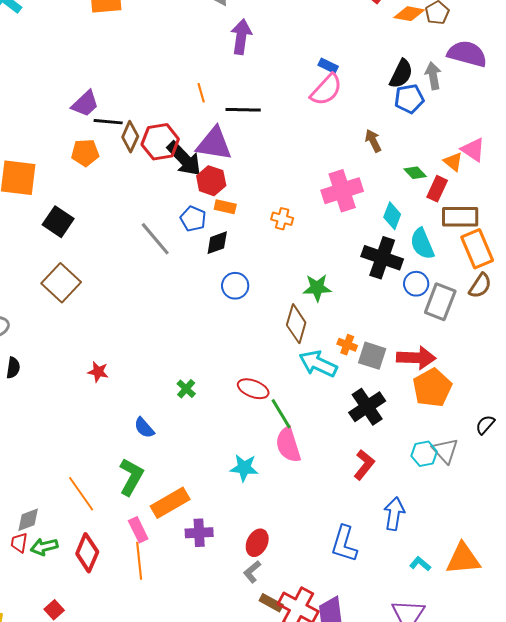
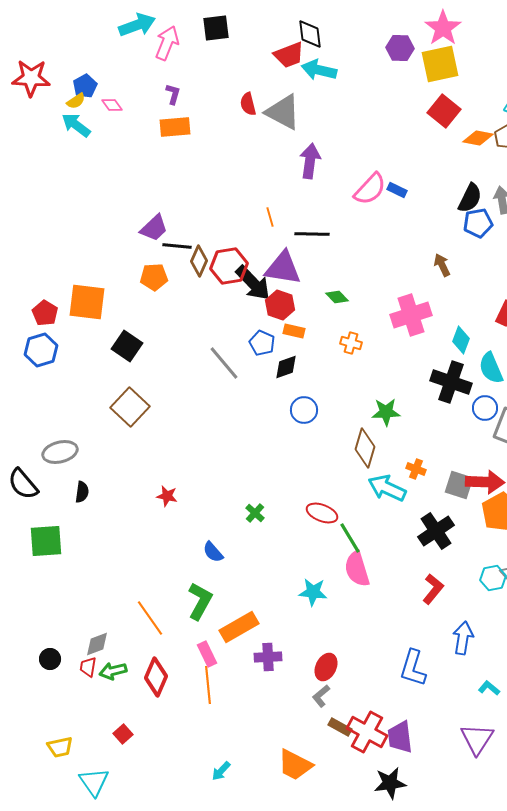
pink semicircle: (326, 90) -> (370, 189), moved
green diamond: (415, 173) -> (337, 297), moved
gray square: (372, 356) -> (459, 485), moved

